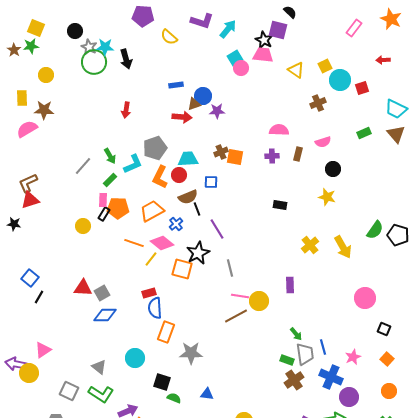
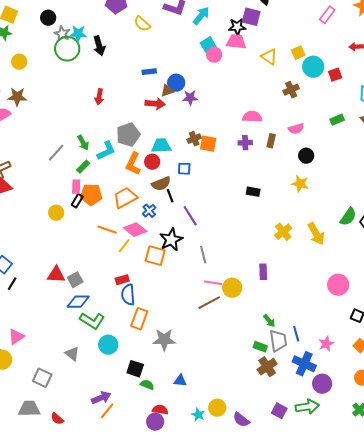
black star: (264, 40) -> (237, 27), turned -30
green L-shape: (101, 394) -> (92, 321), moved

